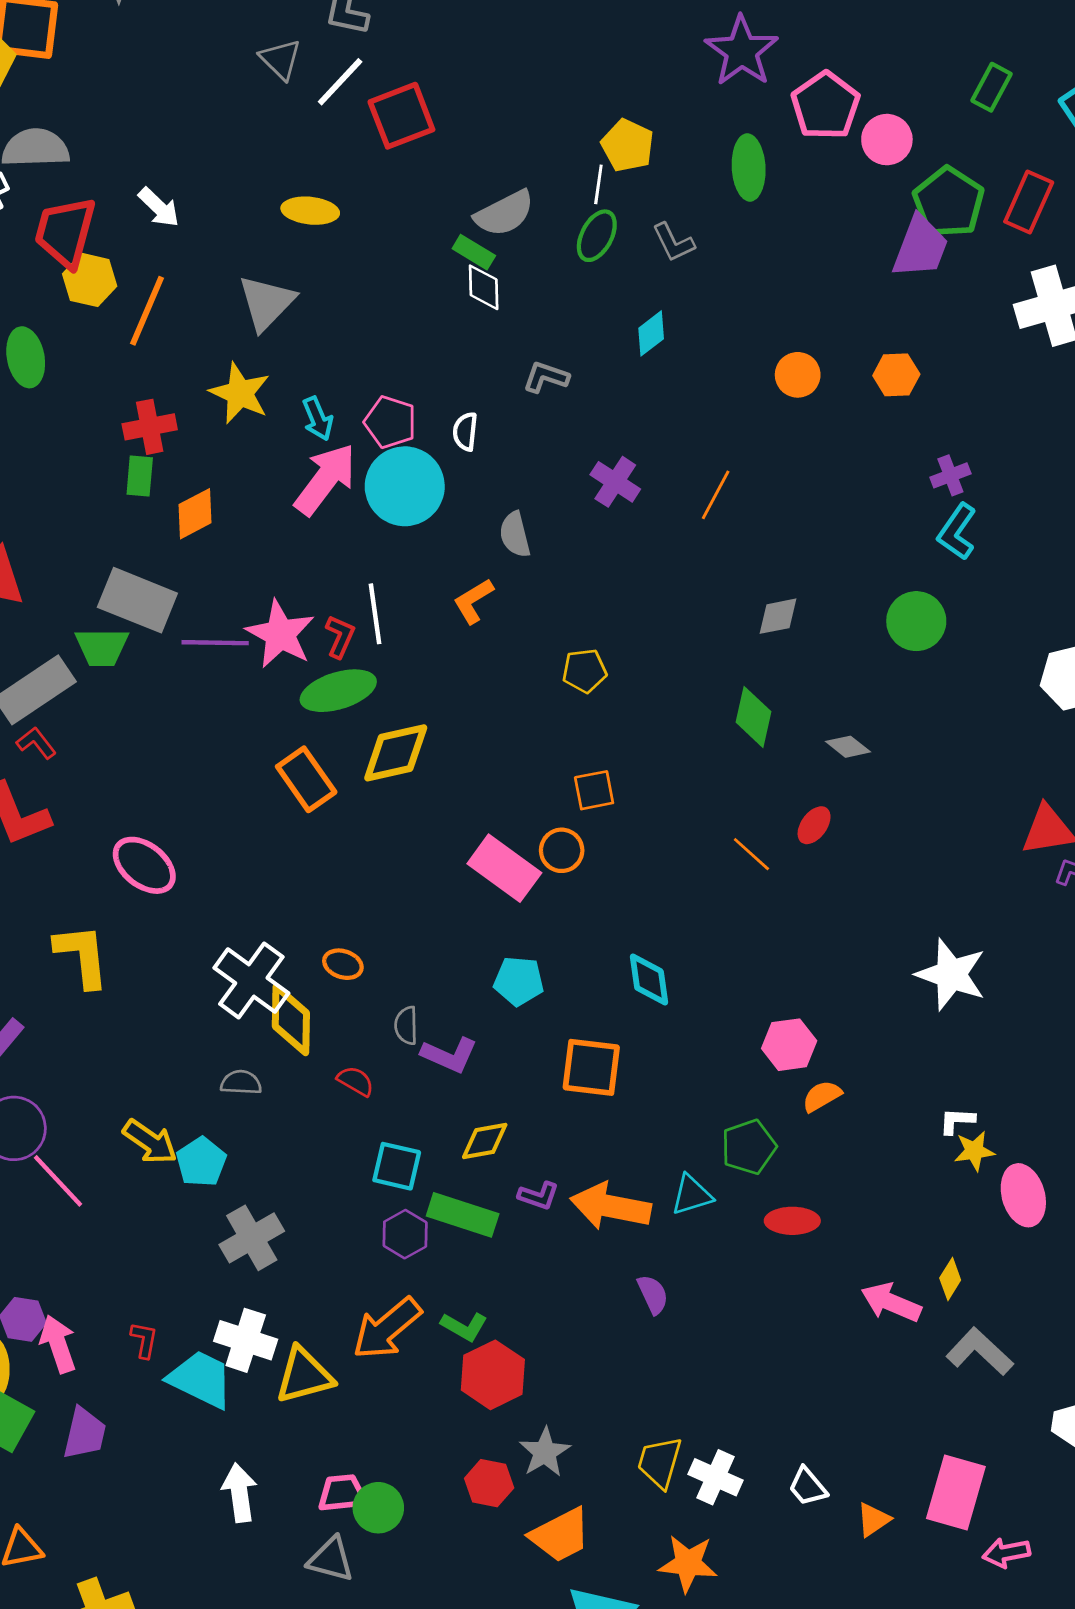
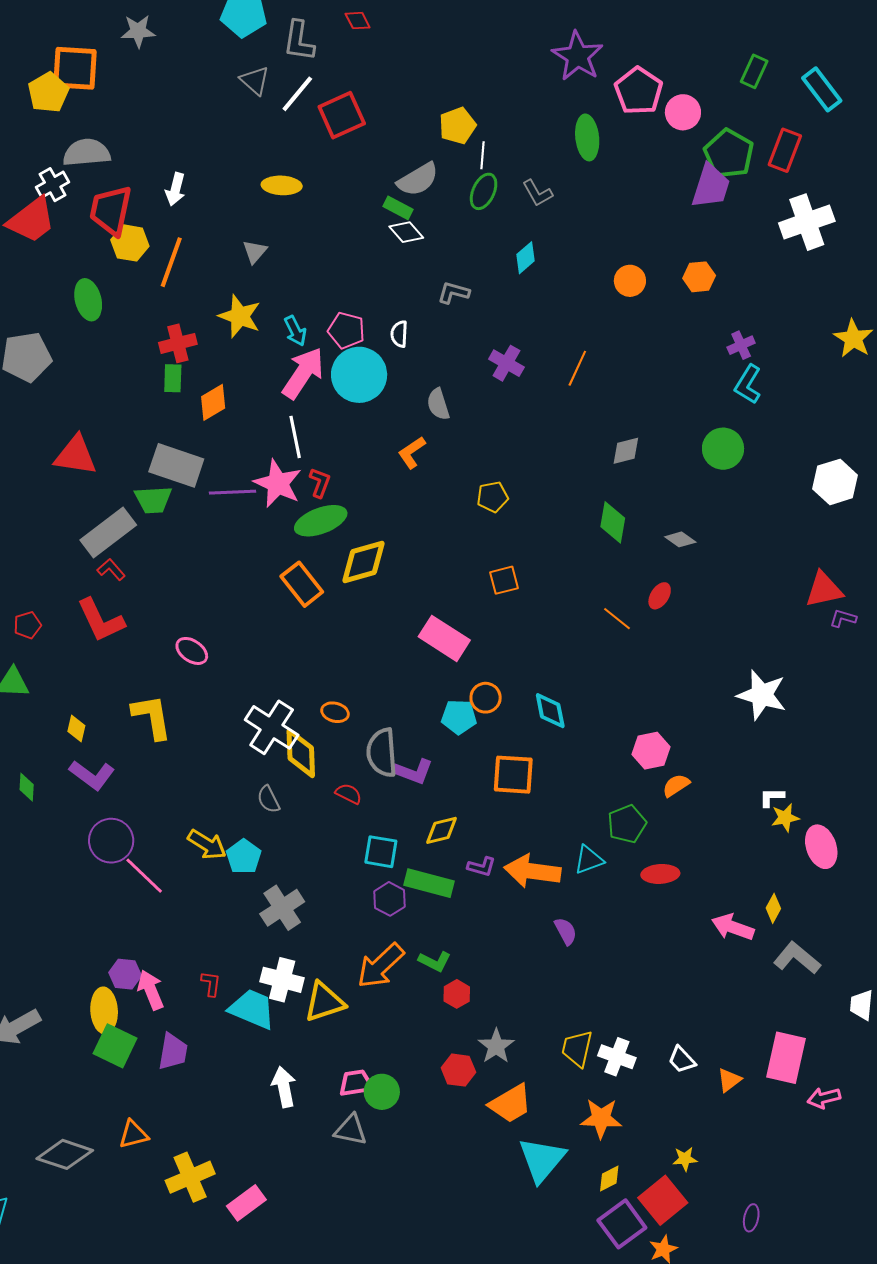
yellow pentagon: (628, 145) -> (457, 126), moved, turned 30
white arrow: (159, 207) -> (175, 189), turned 64
white diamond: (484, 287) -> (406, 232), turned -36
gray triangle: (266, 303) -> (255, 252), size x0.6
white line: (375, 614) -> (295, 437), moved
orange circle: (562, 850) -> (486, 698), moved
pink ellipse: (144, 865) -> (192, 651), size x0.7
gray semicircle: (406, 1025) -> (382, 753), size x1.8
gray semicircle: (241, 1083) -> (268, 799), turned -116
red hexagon: (493, 1375) -> (457, 994), size x0.6

